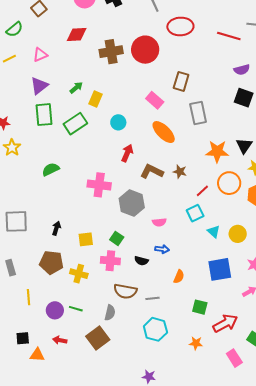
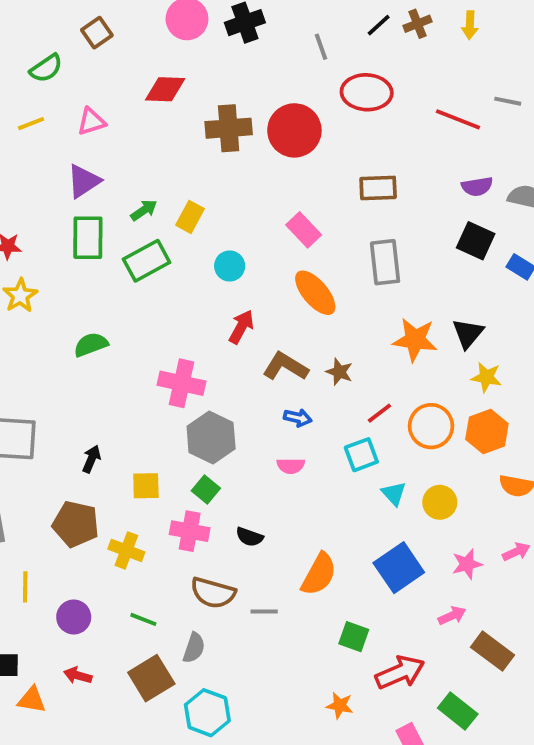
brown rectangle: (181, 81) -> (378, 188), moved, turned 66
green arrow: (76, 88) -> (144, 210), moved
orange circle: (229, 183) -> (431, 426), moved
gray hexagon: (132, 203) -> (211, 437), moved
blue arrow: (162, 249) -> (298, 418), moved
blue square: (220, 269) -> (399, 568), turned -30
orange semicircle: (179, 277) -> (319, 574), size x1.6
green line: (76, 309) -> (143, 619), moved
gray semicircle: (110, 313) -> (194, 648), moved
cyan hexagon: (155, 329) -> (207, 713), moved

